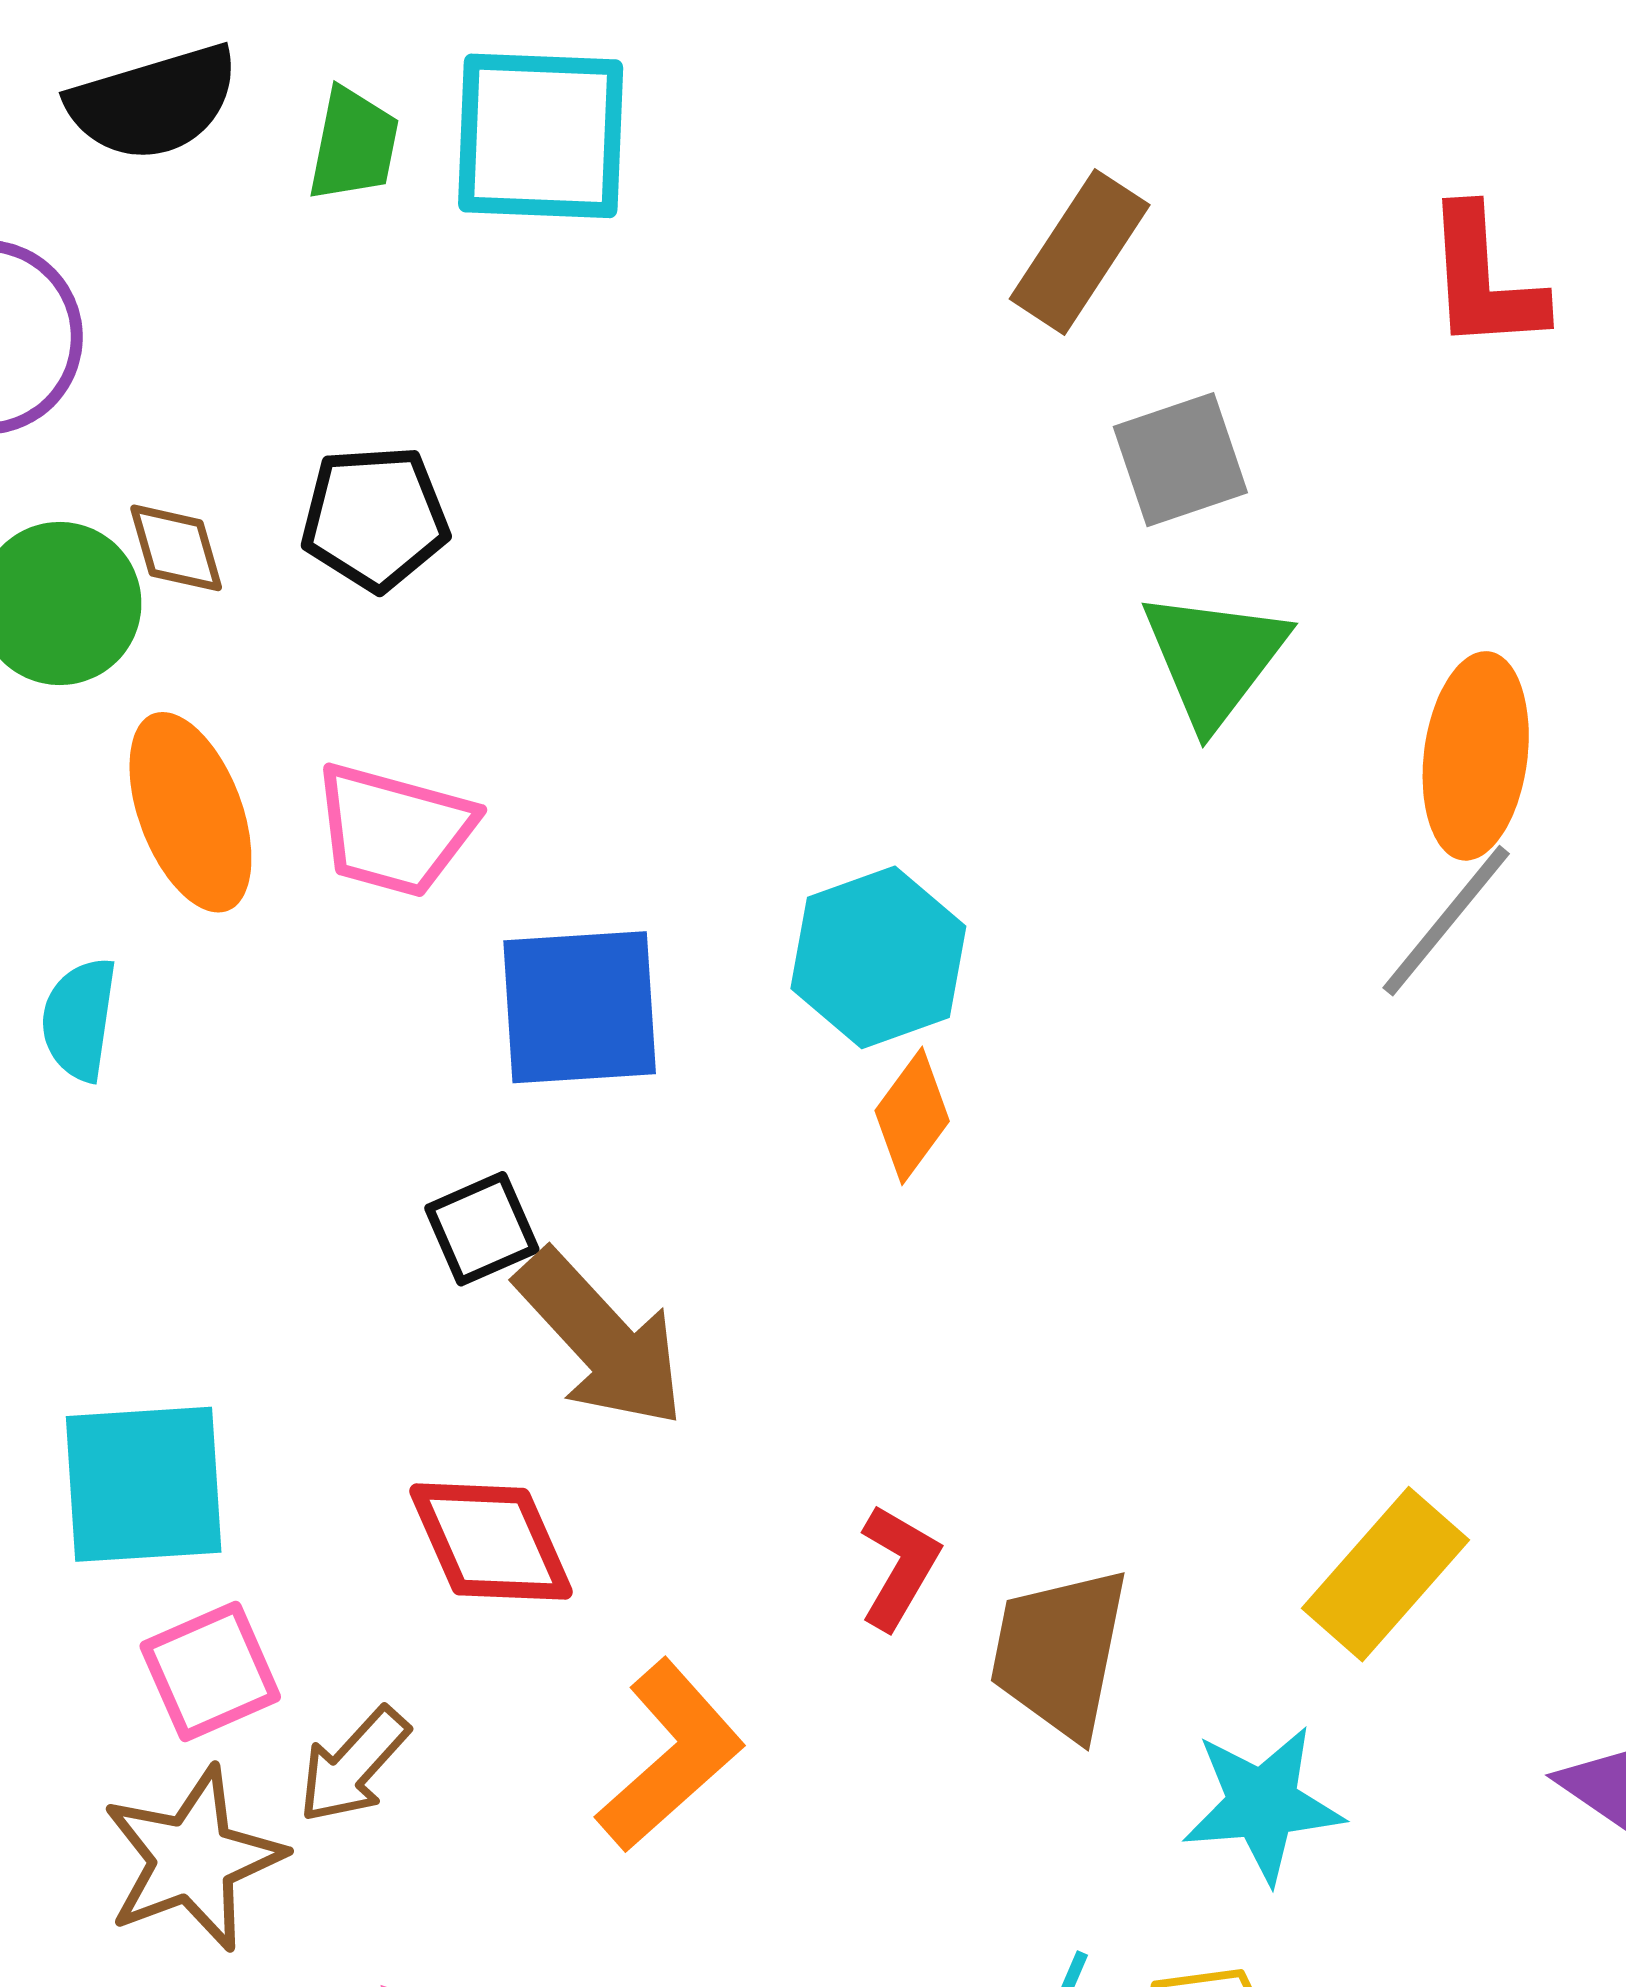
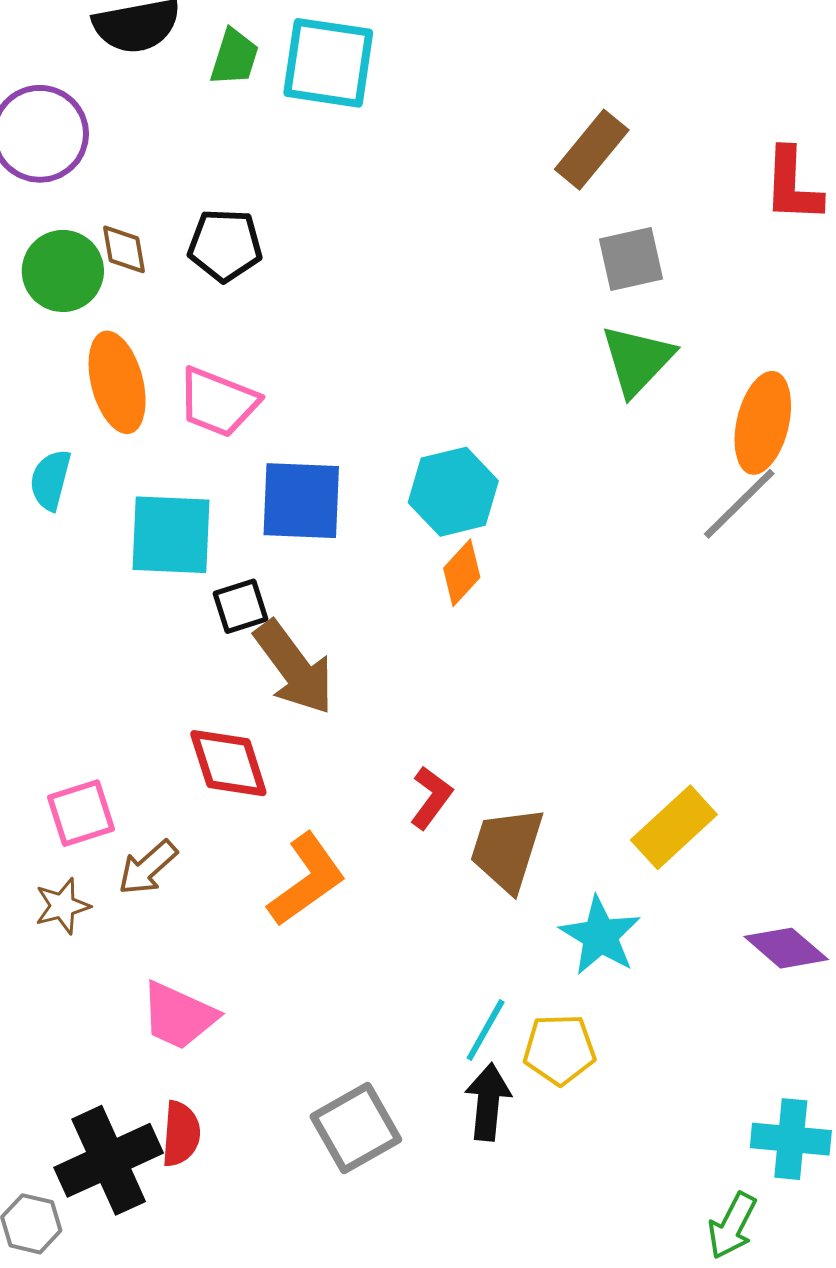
cyan square: (144, 1484) -> (171, 535), moved
cyan star: (1263, 1804) -> (600, 936), turned 30
brown star: (193, 1859) -> (62, 906), size x0.6

